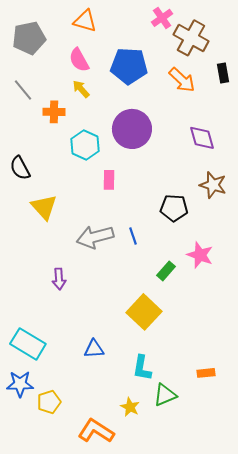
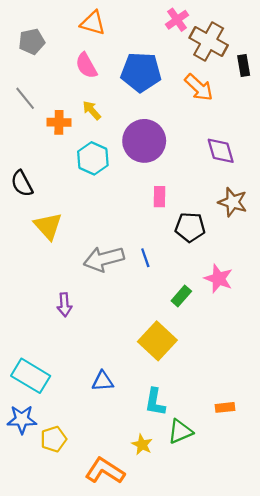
gray pentagon: (29, 38) -> (32, 42), size x0.7
black rectangle: (223, 73) -> (244, 66), moved
yellow arrow: (81, 89) -> (92, 110), moved
pink rectangle: (109, 180) -> (159, 197), moved

